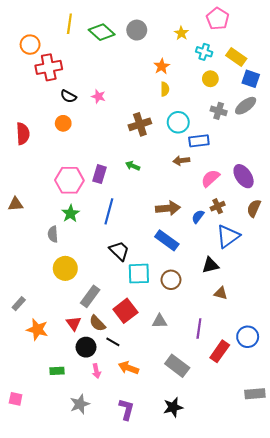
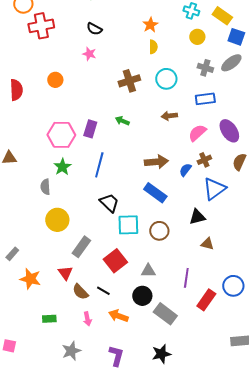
black semicircle: (68, 96) -> (94, 29), moved
blue rectangle: (199, 141) -> (205, 99), moved
brown semicircle: (97, 323) -> (80, 292), moved
black circle: (86, 347) -> (142, 296), moved

